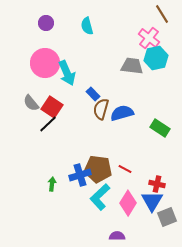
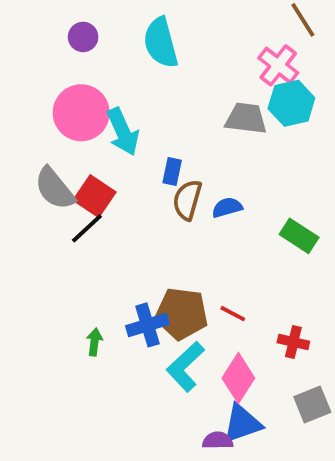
cyan semicircle: (87, 26) -> (161, 43), size x1.5
blue rectangle: (93, 94) -> (172, 171), turned 56
gray semicircle: (31, 103) -> (55, 189), size x1.4
blue semicircle: (122, 113) -> (227, 207), size x0.7
blue triangle: (152, 201) -> (242, 423), moved, turned 40

